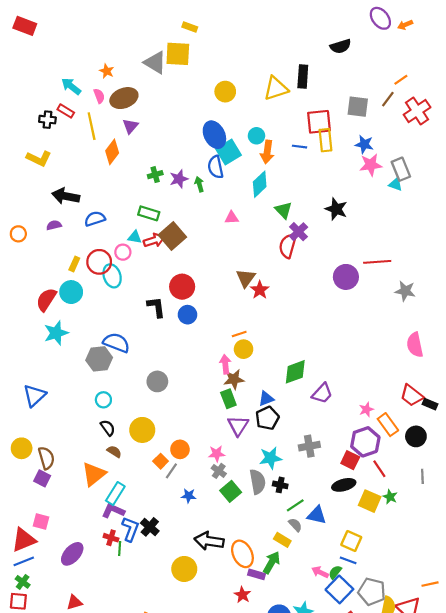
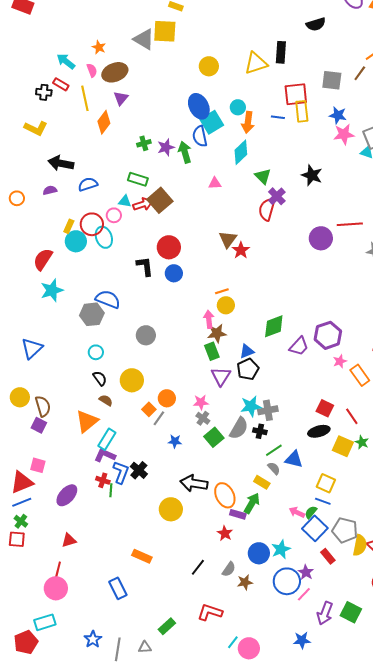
green arrow: (199, 184) -> (185, 152), size x1.5
cyan circle: (71, 292) -> (76, 241), moved
purple hexagon: (365, 442) -> (328, 335), moved
gray cross: (309, 446) -> (268, 410), moved
gray semicircle: (258, 482) -> (239, 428), turned 40

